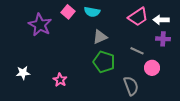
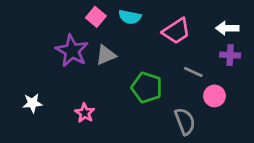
pink trapezoid: (138, 17) -> (176, 31), moved
purple star: (40, 25) -> (72, 51), moved
gray triangle: (100, 37) -> (106, 55), moved

